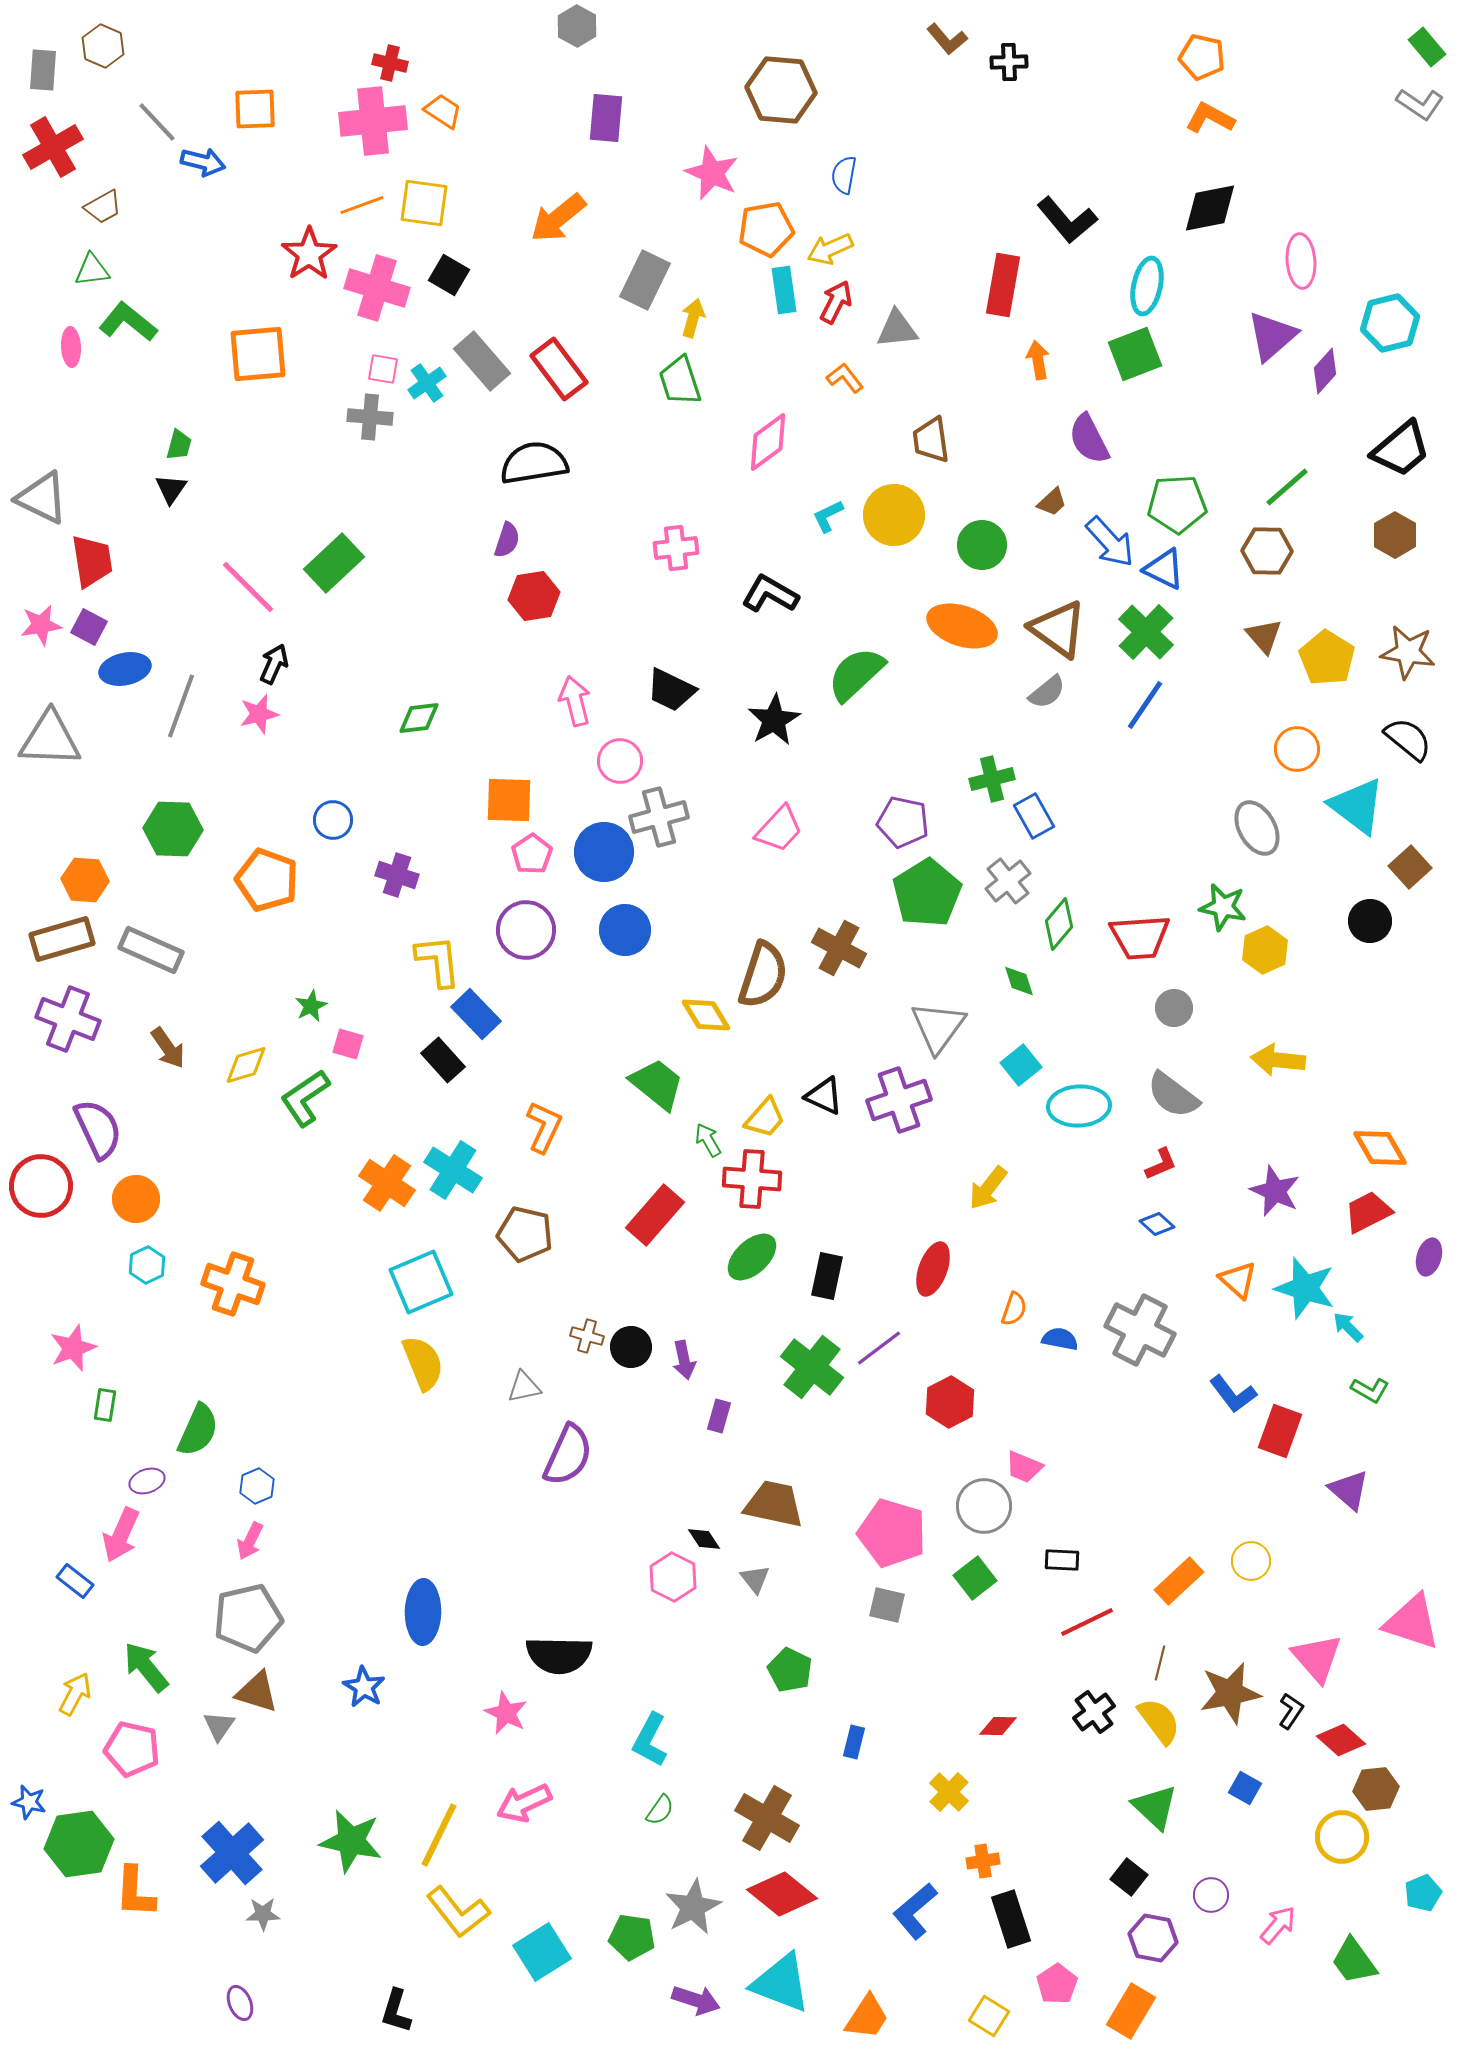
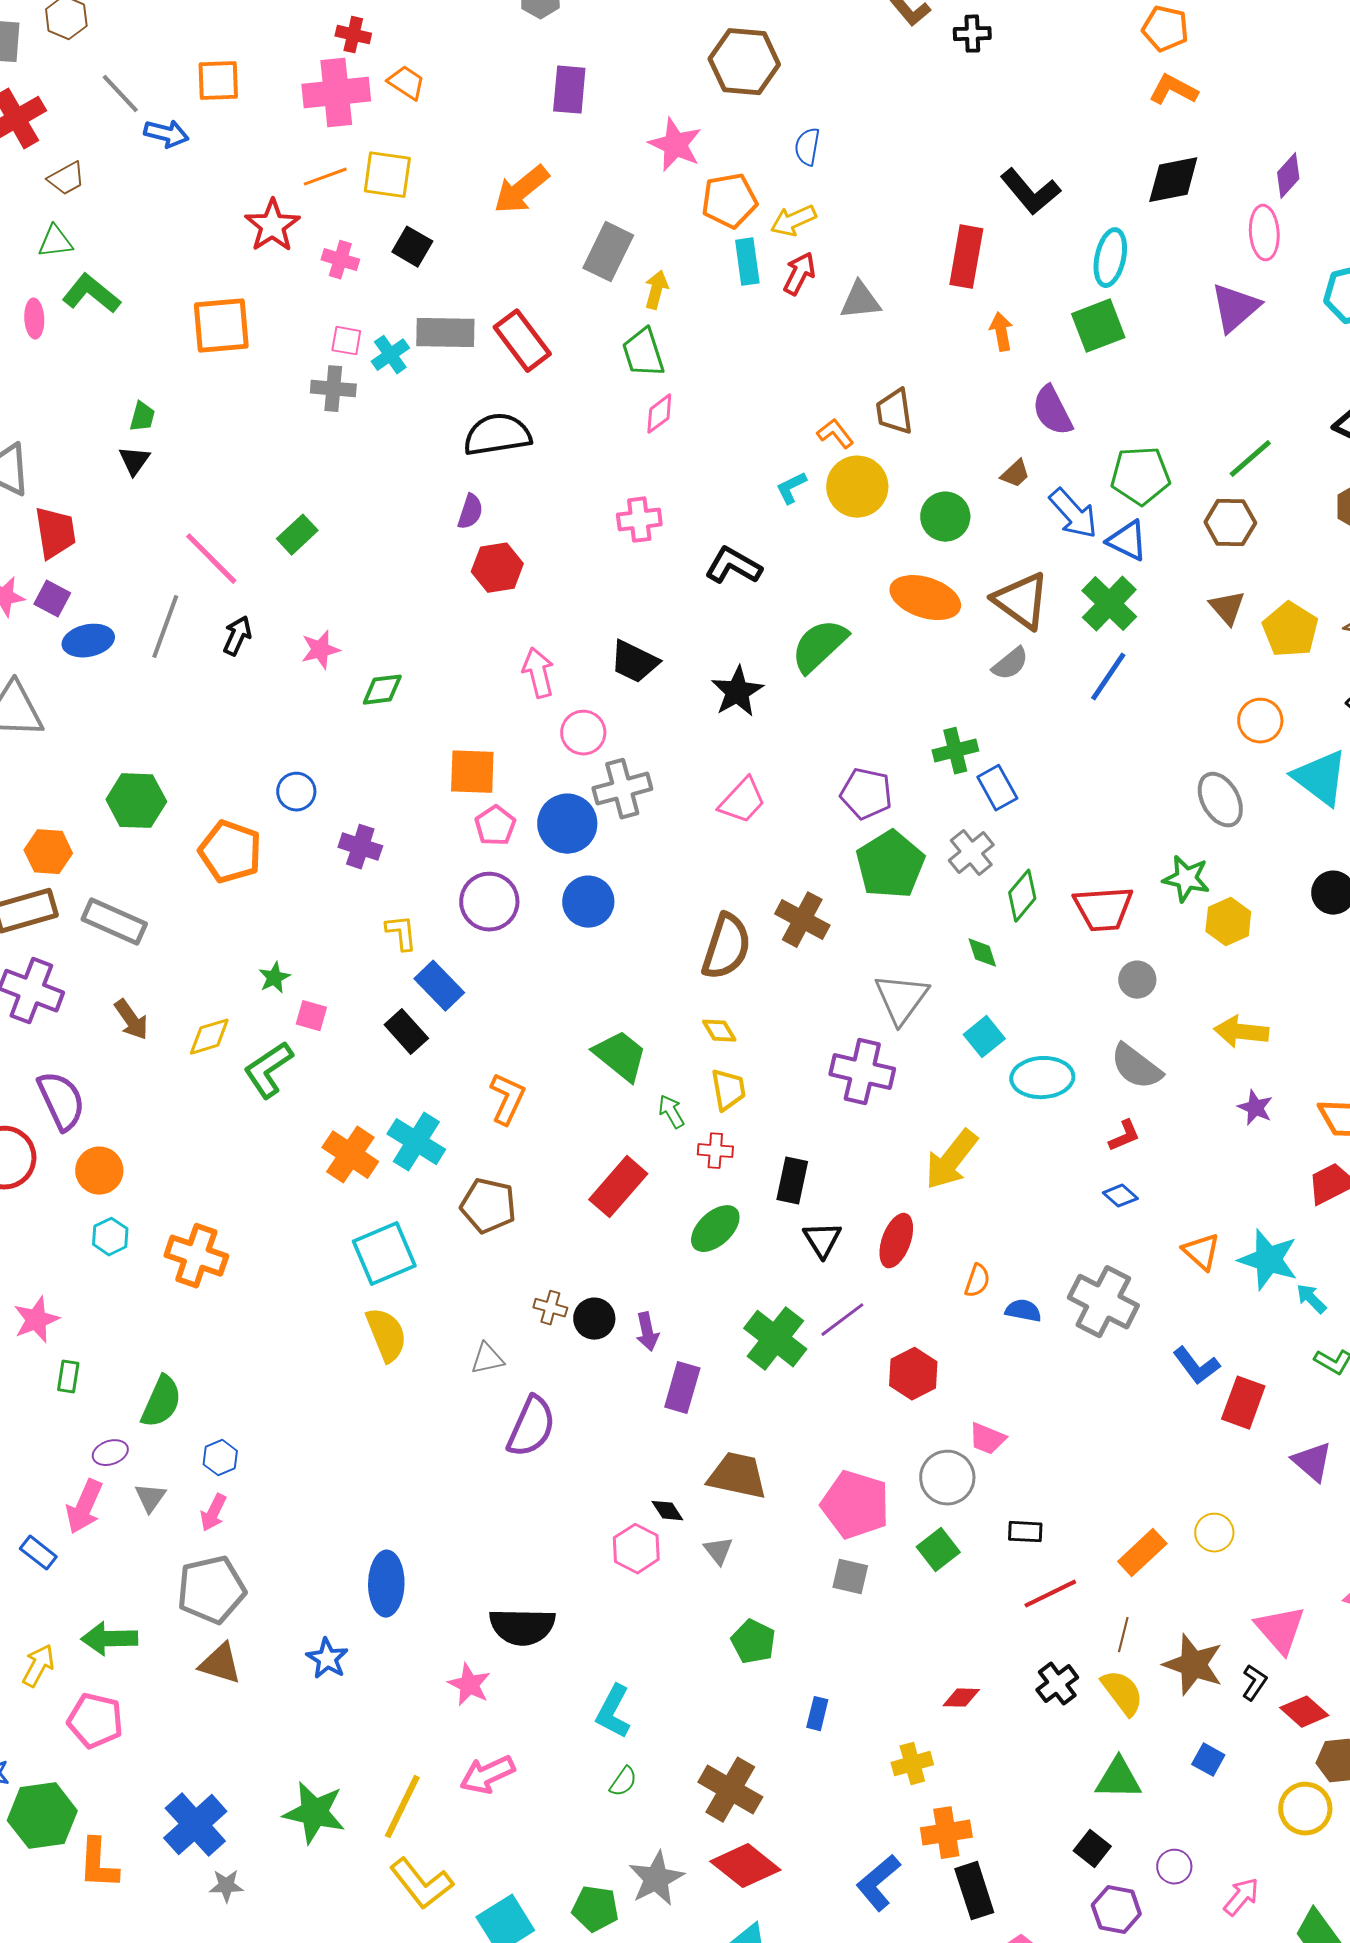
pink cross: (377, 288) -> (340, 260), size x0.6
gray rectangle: (482, 361) -> (445, 333), turned -48
purple diamond: (1325, 371) -> (1288, 176), moved
orange L-shape: (845, 378) -> (835, 434), moved
pink diamond: (768, 442) -> (659, 414), moved, size x0.7
green rectangle: (334, 563) -> (297, 535), size x0.7
gray line: (181, 706) -> (165, 627), moved
pink star: (259, 714) -> (320, 650), moved
yellow L-shape: (438, 961) -> (401, 933), size x0.7
yellow diamond: (706, 1015) -> (719, 1031), moved, size x0.7
black triangle: (824, 1096) -> (822, 1240), moved, turned 33
purple cross: (899, 1100) -> (862, 1072), turned 32
yellow trapezoid: (765, 1118) -> (728, 1090), turned -51
red cross: (752, 1179) -> (715, 1151), size x0.6
yellow arrow: (988, 1188) -> (951, 1160), size x1.4
purple star: (1275, 1191) -> (1255, 1108), moved, size x0.7
black rectangle: (827, 1276) -> (792, 1181), moved
purple rectangle: (719, 1416) -> (682, 1388), size x1.5
green arrow: (146, 1667) -> (109, 1639), turned -52
brown star: (1230, 1693) -> (1193, 1665), turned 30
gray triangle: (219, 1726) -> (150, 1498), moved
yellow cross: (949, 1792) -> (912, 1764), turned 30
green triangle: (1155, 1807) -> (1118, 1779), turned -42
orange cross: (983, 1861) -> (946, 1833), size x1.5

